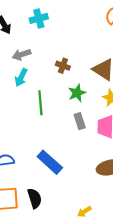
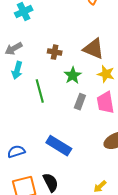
gray rectangle: (80, 121) -> (80, 102), turned 49

